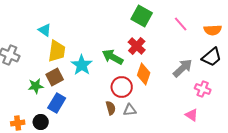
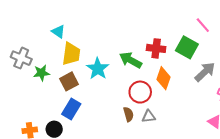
green square: (142, 16) -> (187, 47), moved
red cross: (137, 46) -> (156, 48), turned -36
green star: (36, 86) -> (41, 73), moved

